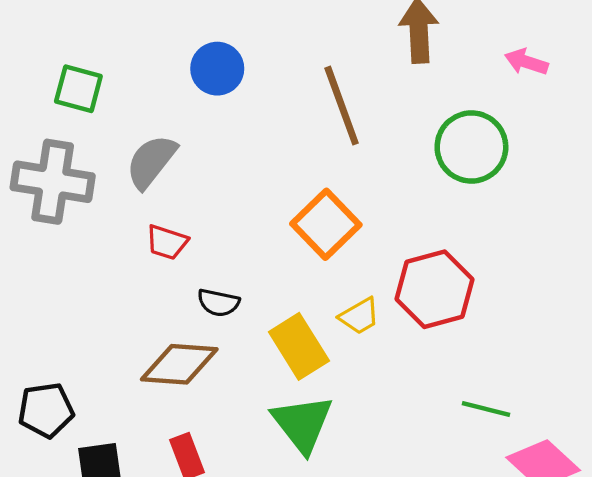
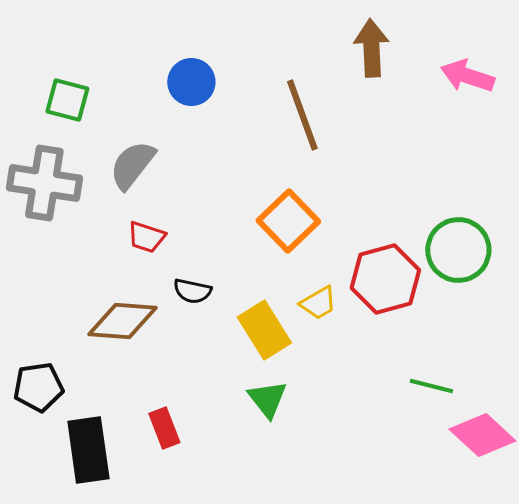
pink arrow: (526, 62) -> (467, 76), size x1.4
green circle: (471, 147) -> (458, 250), moved
brown diamond: (179, 364) -> (122, 321), moved
green triangle: (302, 424) -> (267, 399), size x0.7

